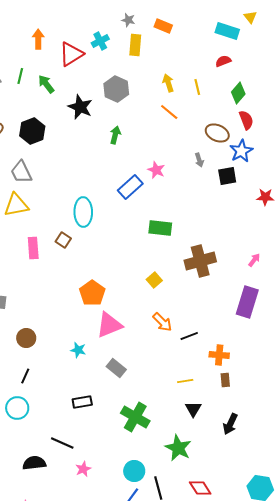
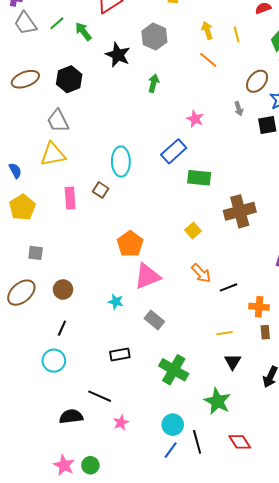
green line: (20, 76) -> (57, 23), turned 35
brown ellipse: (217, 133) -> (257, 81), turned -75
blue rectangle: (130, 187) -> (174, 151), moved

